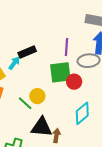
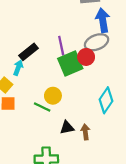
purple line: (66, 47) -> (61, 46), moved
red circle: (74, 82) -> (86, 57), moved
black triangle: (42, 127) -> (67, 127), size x0.6

